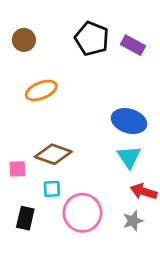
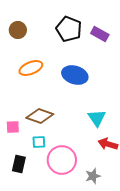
blue ellipse: (129, 121) -> (75, 75), moved
gray star: (133, 221) -> (93, 176), moved

